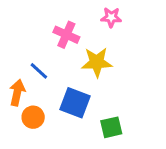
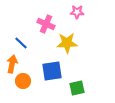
blue line: (39, 71) -> (21, 43), moved
blue square: (75, 103) -> (52, 71), turned -30

